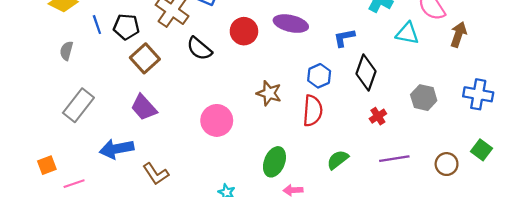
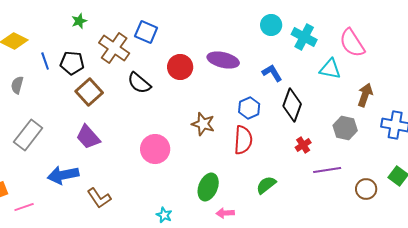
brown arrow: (459, 34) -> (365, 95), moved
blue L-shape: (344, 38) -> (272, 73), turned 70
purple line: (394, 159) -> (327, 170), moved

